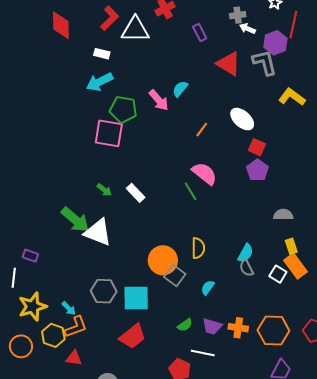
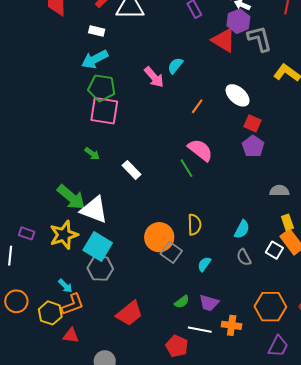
purple hexagon: (275, 43) -> (238, 21), moved
green pentagon: (123, 109) -> (102, 88), moved
green arrow: (104, 190) -> (92, 154), moved
gray semicircle: (247, 268) -> (244, 257), moved
cyan square: (136, 298) -> (98, 246), moved, turned 32
yellow star: (33, 307) -> (64, 235), moved
orange cross: (238, 328) -> (232, 325), moved
orange circle: (21, 346) -> (16, 301), moved

